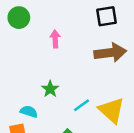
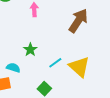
brown arrow: (110, 53) -> (78, 21), turned -50

